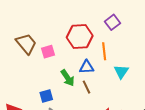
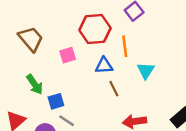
pink square: (48, 52) -> (68, 55), moved
green arrow: (68, 78) -> (35, 84), moved
brown line: (87, 87) -> (114, 89), moved

